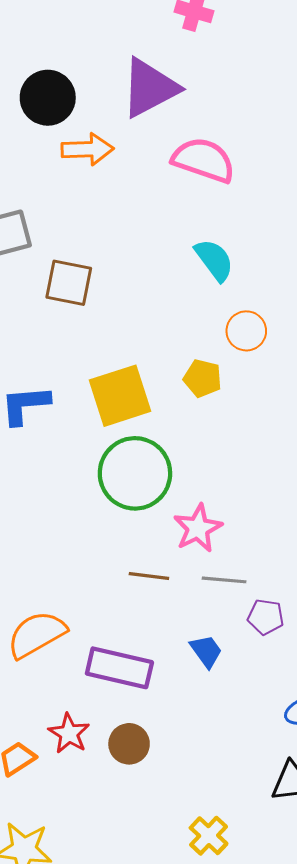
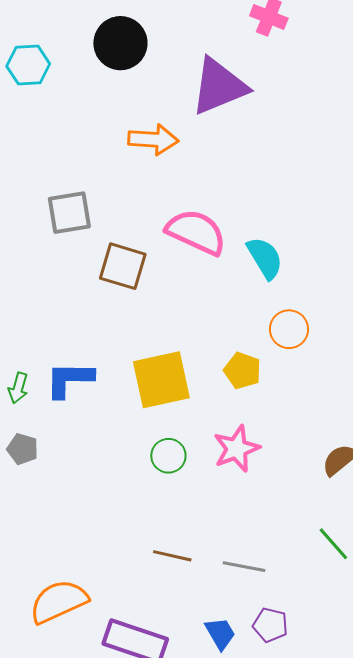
black circle: (48, 98) -> (120, 43), moved
pink semicircle: (204, 160) -> (196, 232), moved
green circle: (135, 473) -> (168, 456), size x0.5
pink star: (198, 528) -> (237, 449), moved
purple pentagon: (266, 617) -> (270, 625), moved

